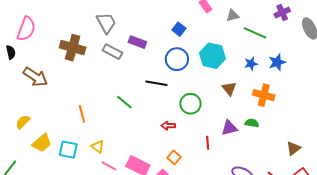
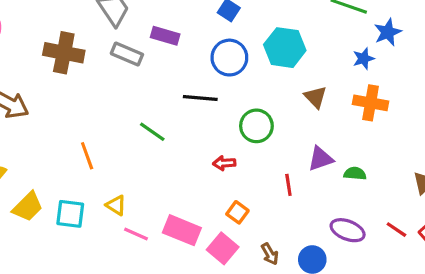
blue star: (277, 62) -> (388, 32), moved
blue star: (251, 64) -> (363, 59), moved
green semicircle: (252, 123) -> (355, 174), moved

